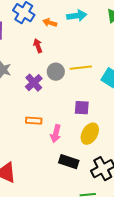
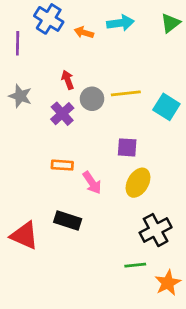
red arrow: (38, 46) -> (68, 80), moved
pink arrow: (56, 134) -> (92, 183), turned -48
black rectangle: (69, 162) -> (68, 221), moved

